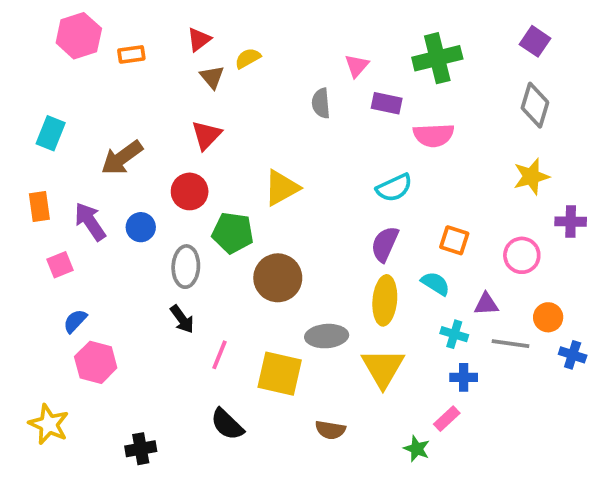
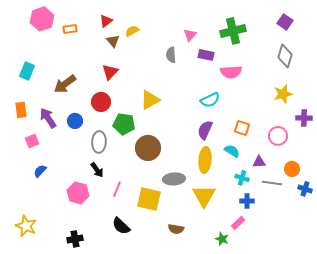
pink hexagon: (96, 362) -> (78, 193), moved

